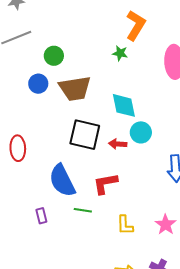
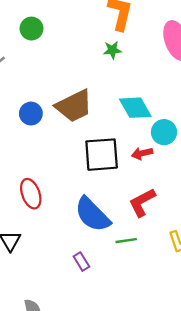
green circle: (54, 56) -> (31, 29), moved

